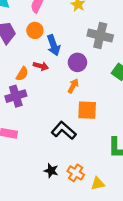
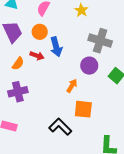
purple circle: (77, 62) -> (89, 66), moved
red arrow: (41, 66) -> (37, 56), moved
orange semicircle: (22, 74) -> (18, 64), moved

